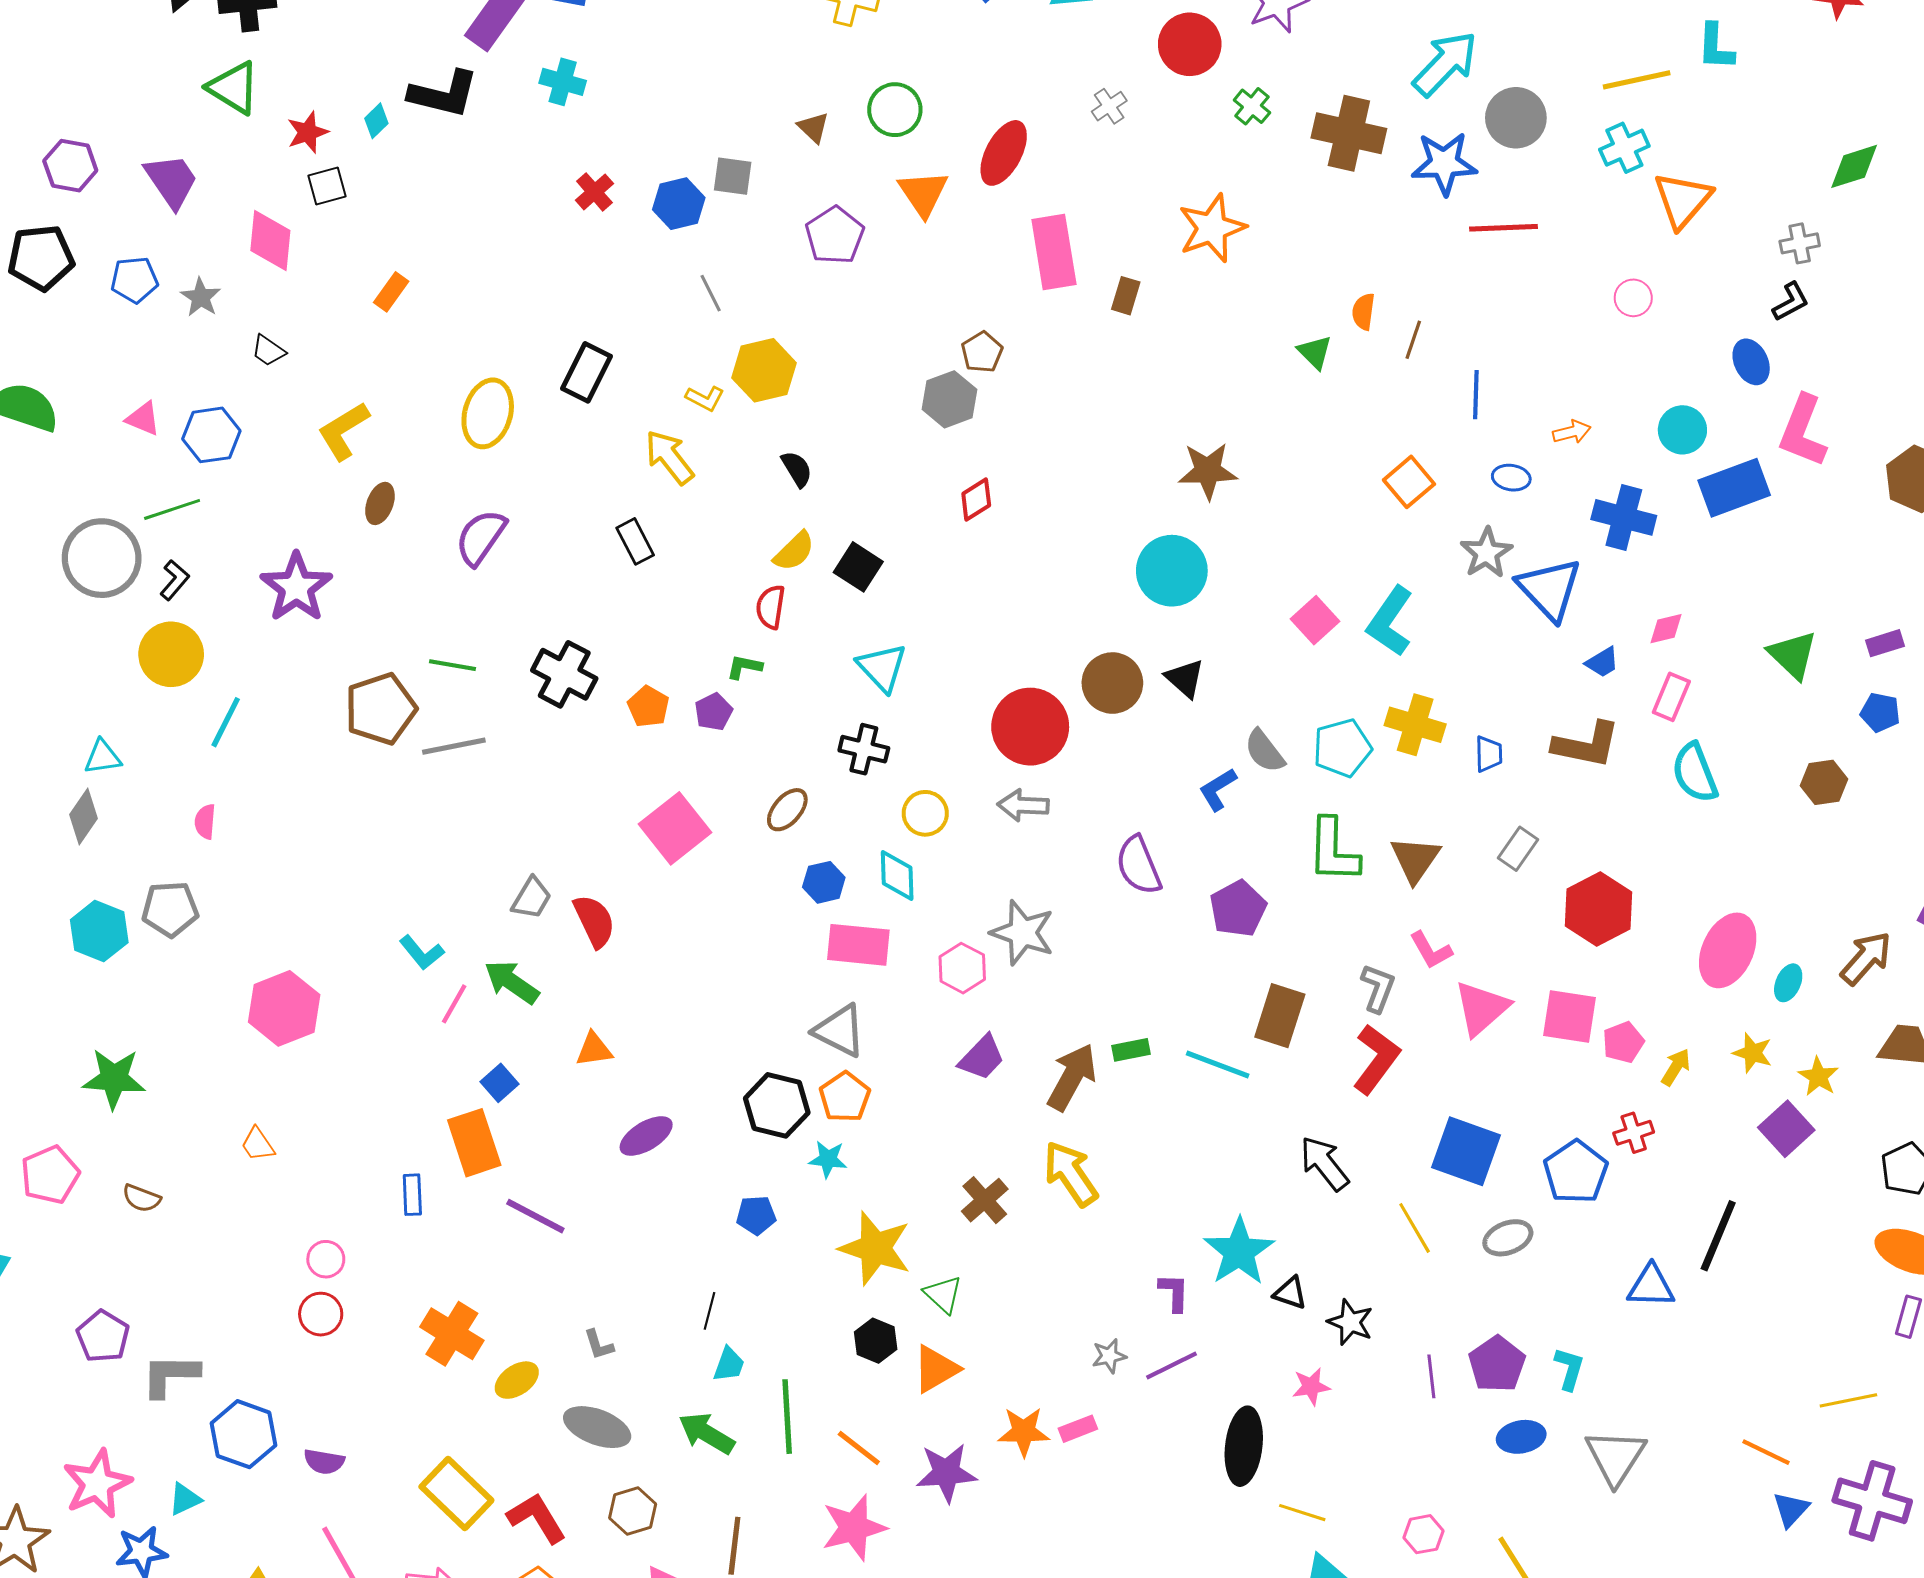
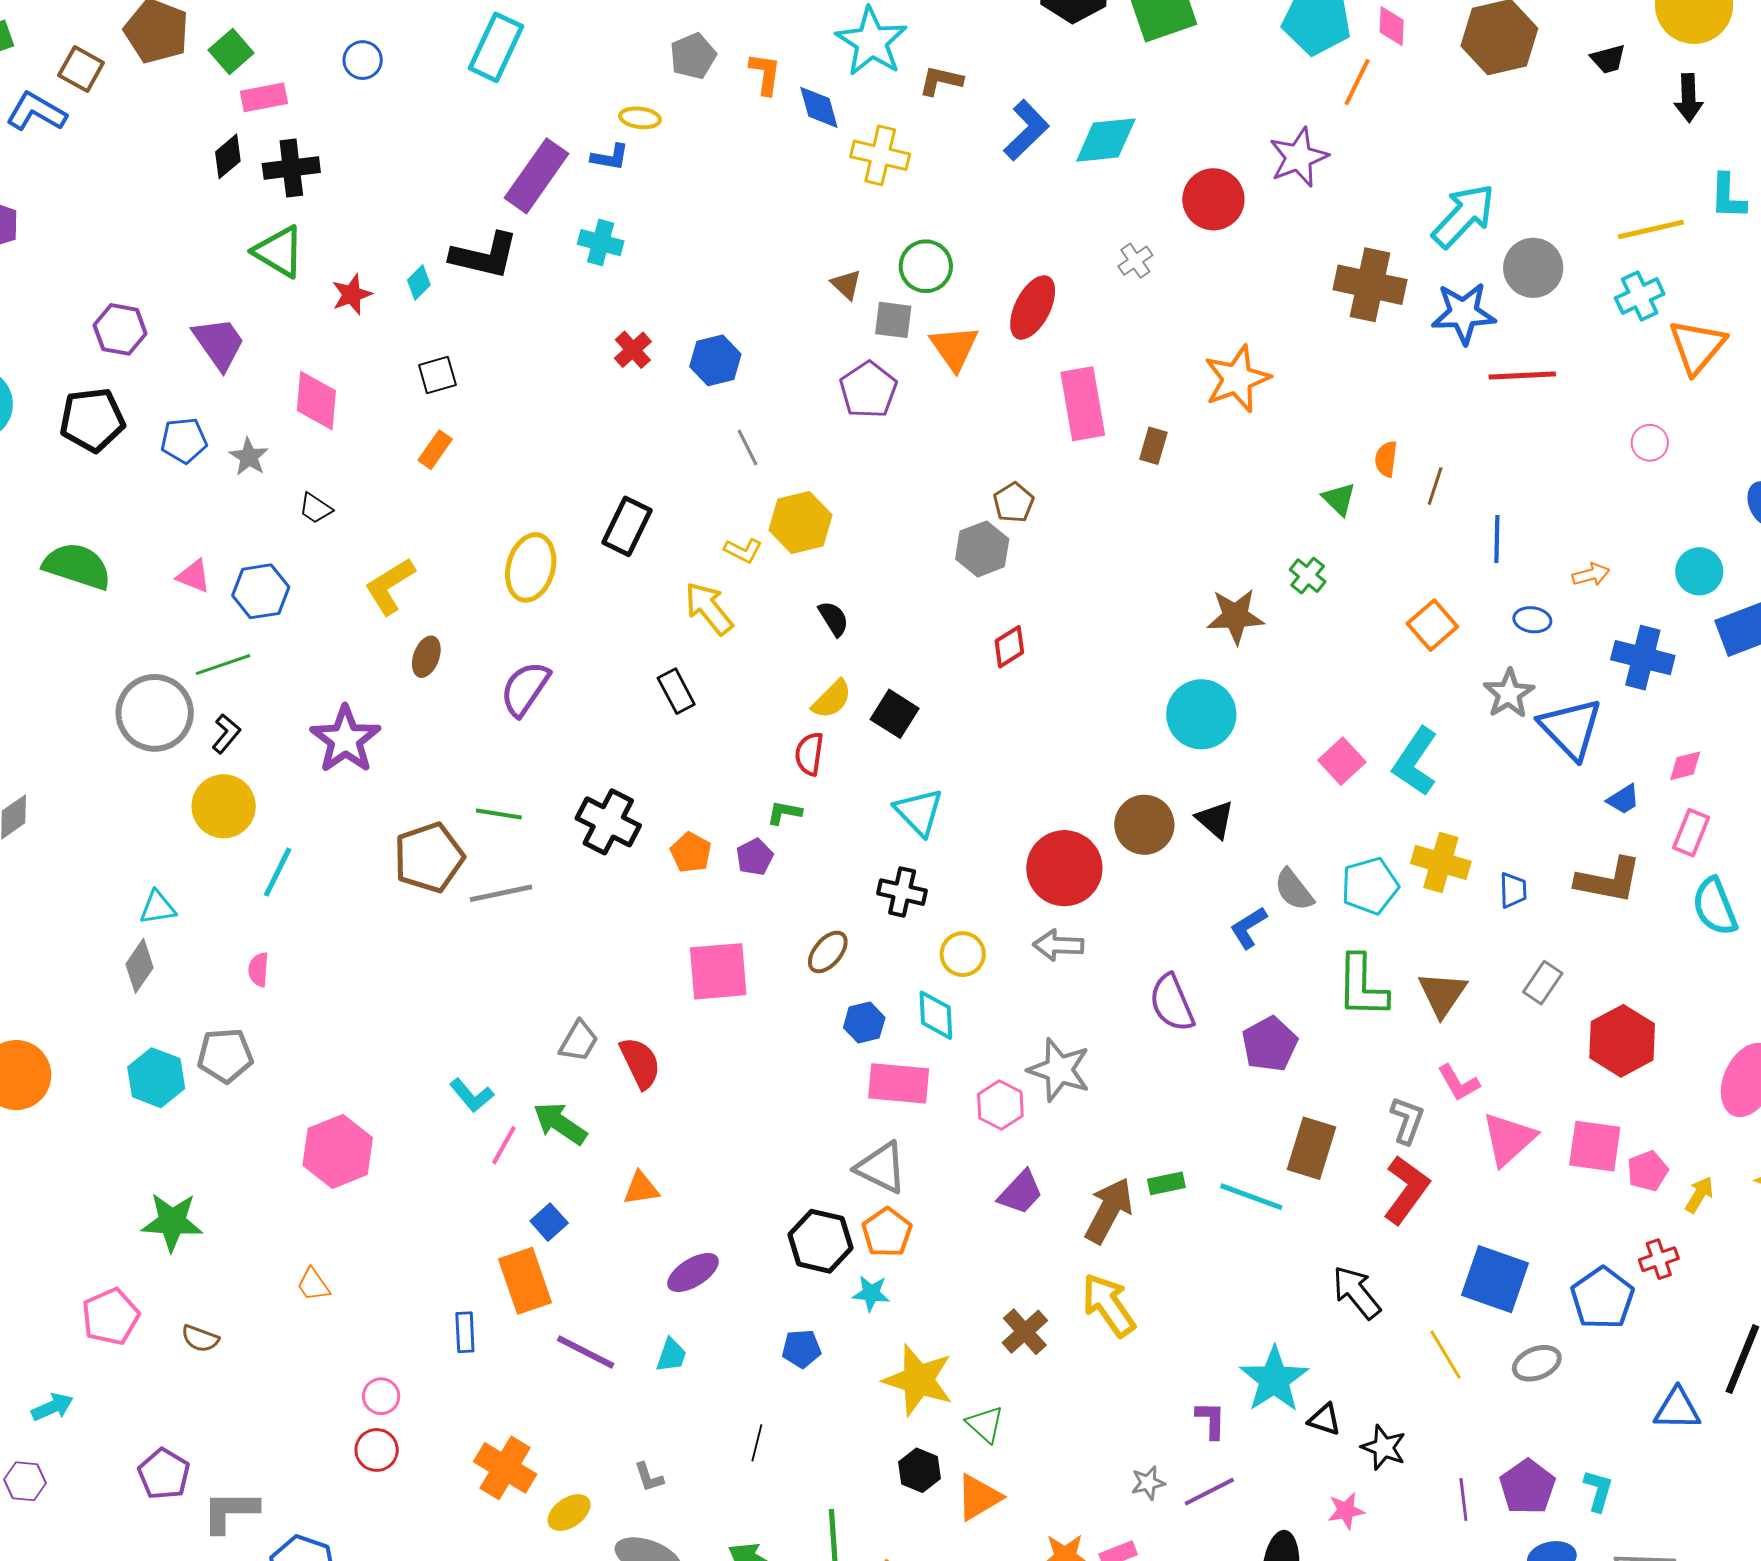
green cross: (1252, 106) -> (1308, 576), moved
gray square: (733, 176) -> (893, 320), moved
black square: (327, 186) -> (437, 375), moved
pink square: (675, 828) -> (718, 971), turned 34
cyan trapezoid: (729, 1365) -> (671, 1355), moved

